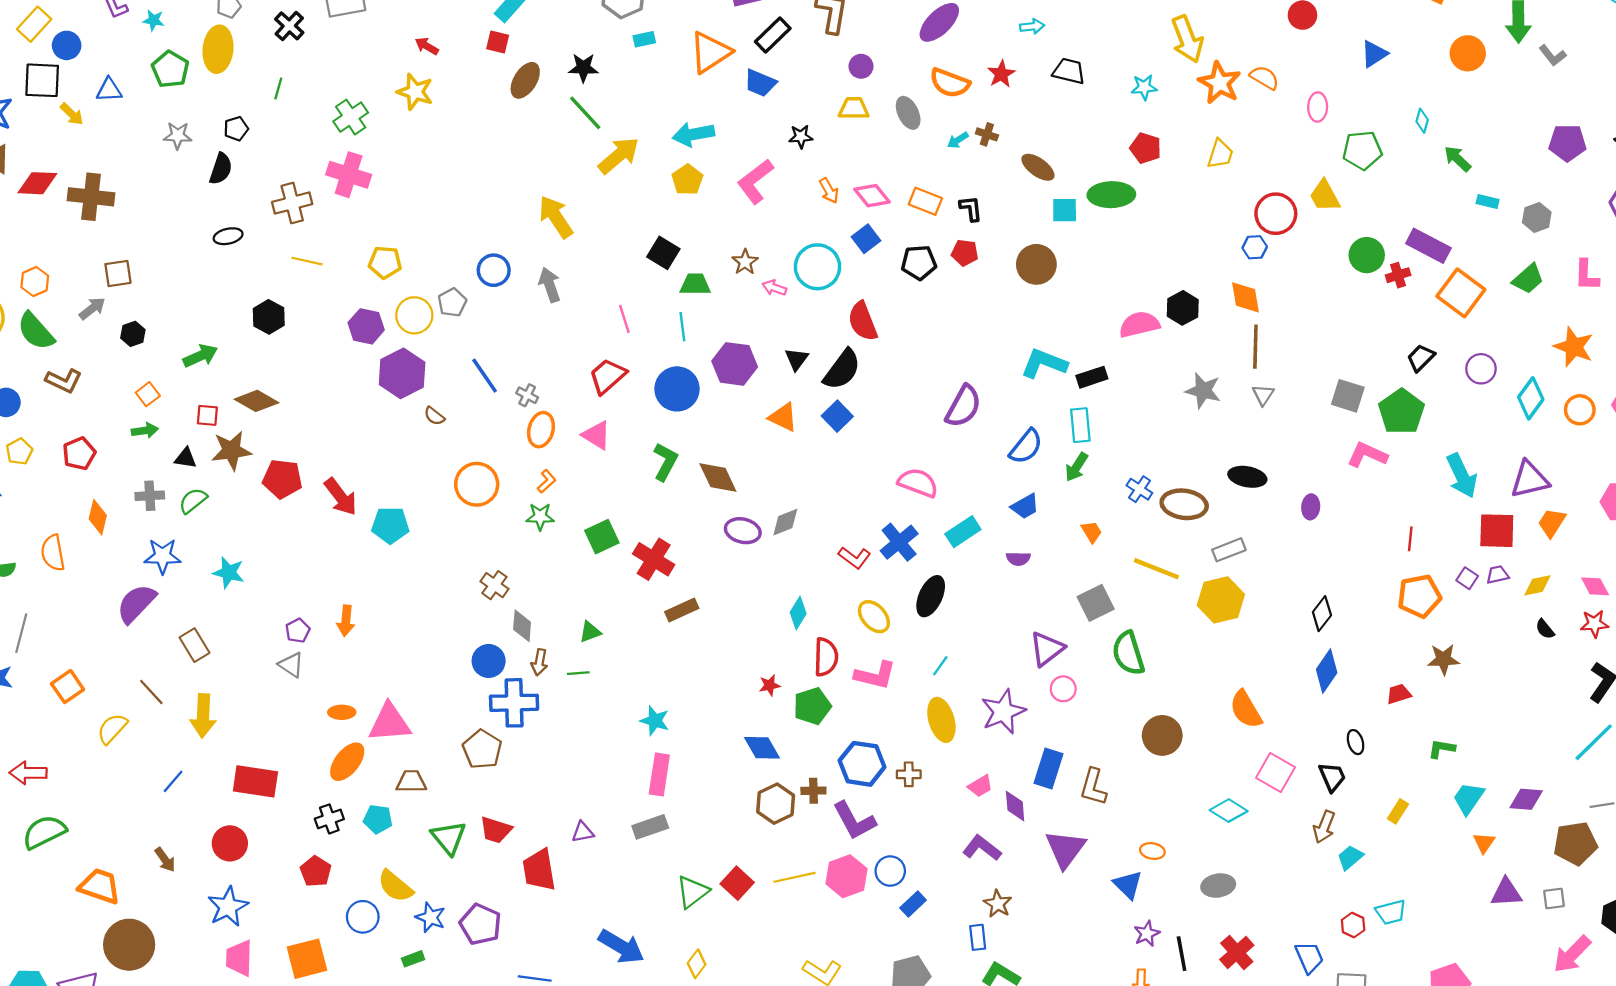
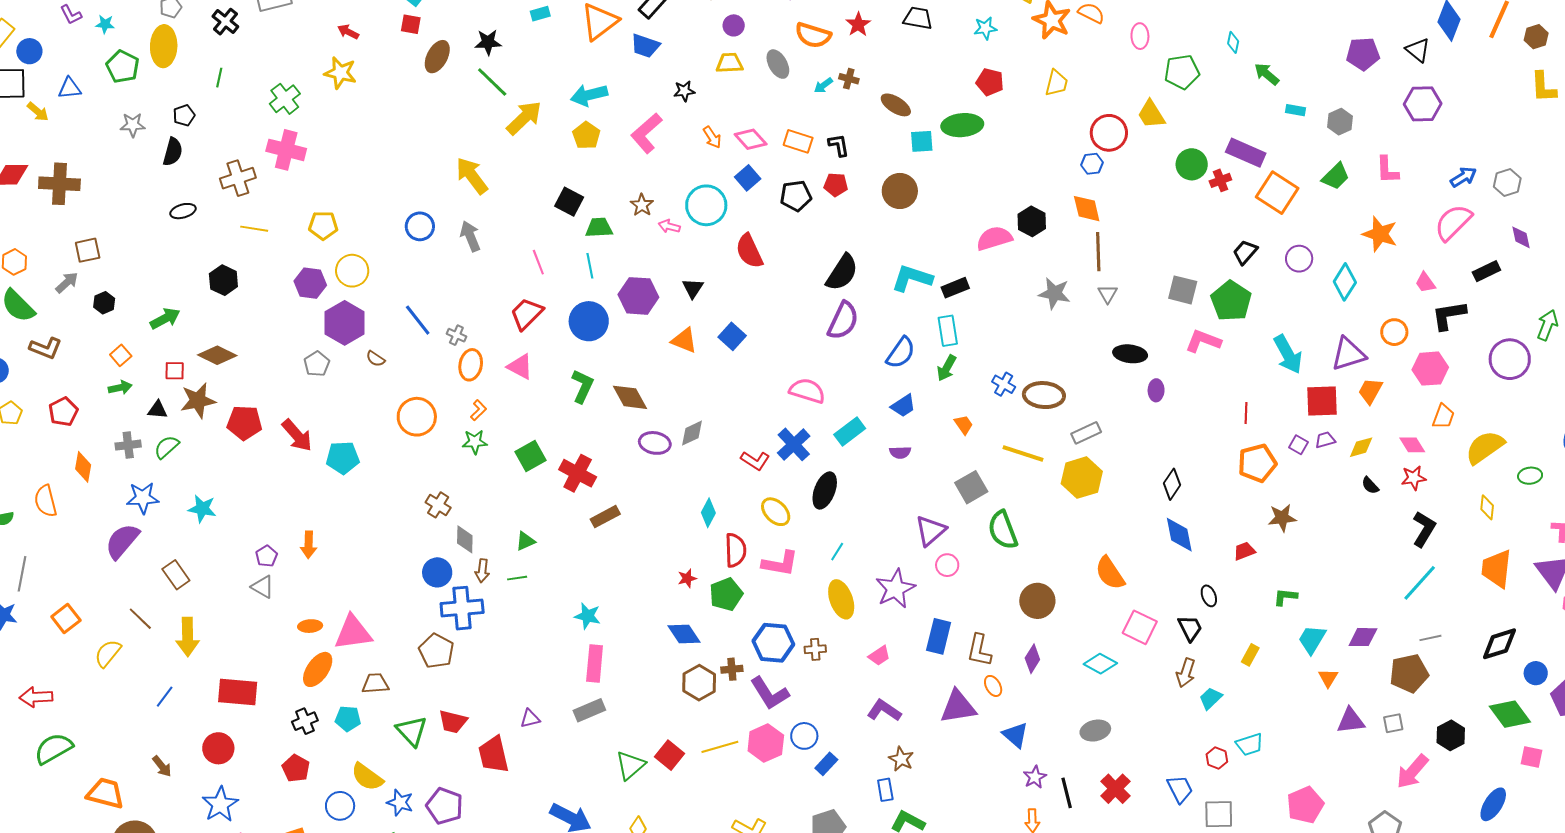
gray pentagon: (452, 302) -> (317, 364), moved
black semicircle: (842, 370) -> (842, 272), moved
orange circle: (1580, 410) -> (1394, 332), moved
black ellipse: (1247, 477) -> (1130, 354), moved
blue diamond: (1327, 671) -> (1179, 535), turned -42
purple diamond: (1015, 806) -> (1032, 659), moved, turned 40
purple triangle: (1065, 849) -> (958, 707), turned 48
orange ellipse: (1152, 851) -> (993, 686), moved, turned 55

